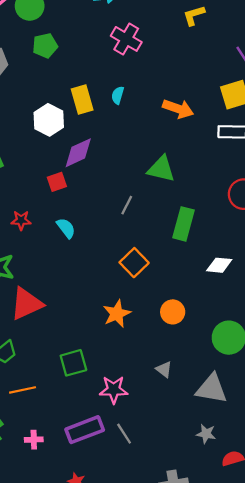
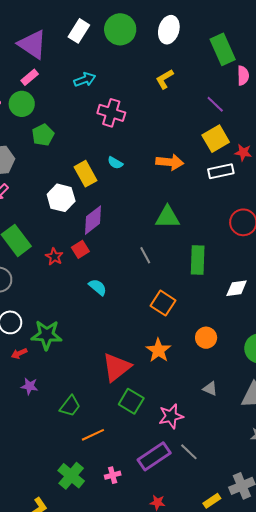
cyan semicircle: (118, 95) -> (115, 163), turned -63
gray line: (127, 205) -> (145, 255), turned -42
red star: (21, 220) -> (54, 257), moved, turned -30
red triangle: (26, 304) -> (117, 367), moved
green square: (73, 363) -> (131, 401), turned -30

